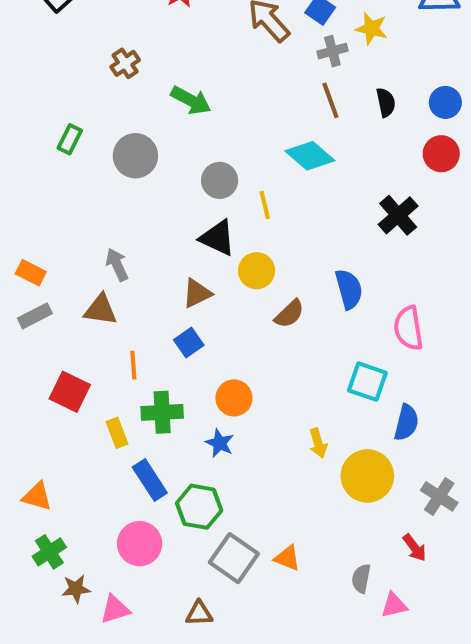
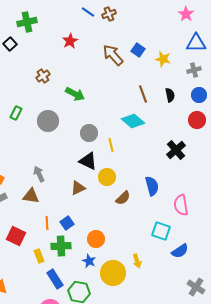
gray cross: (332, 51) -> (194, 70), moved
blue square: (189, 343) -> (67, 223), moved
blue semicircle: (406, 423) -> (180, 251), turned 42
yellow circle: (367, 476) -> (113, 273), moved

